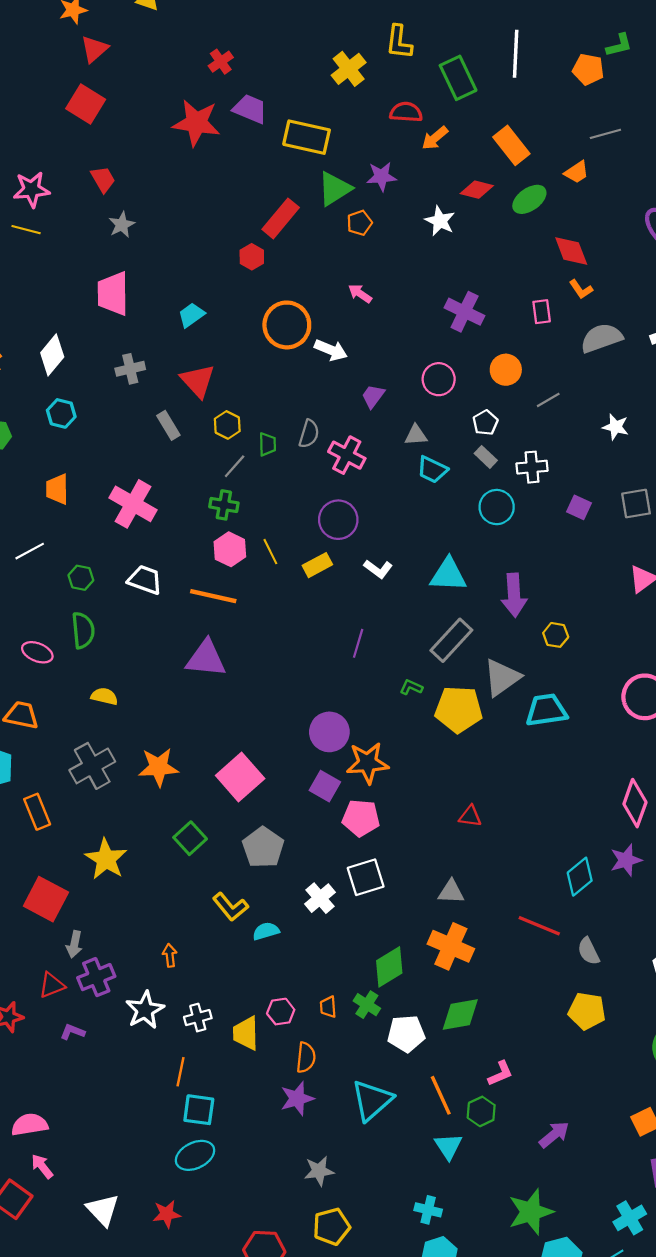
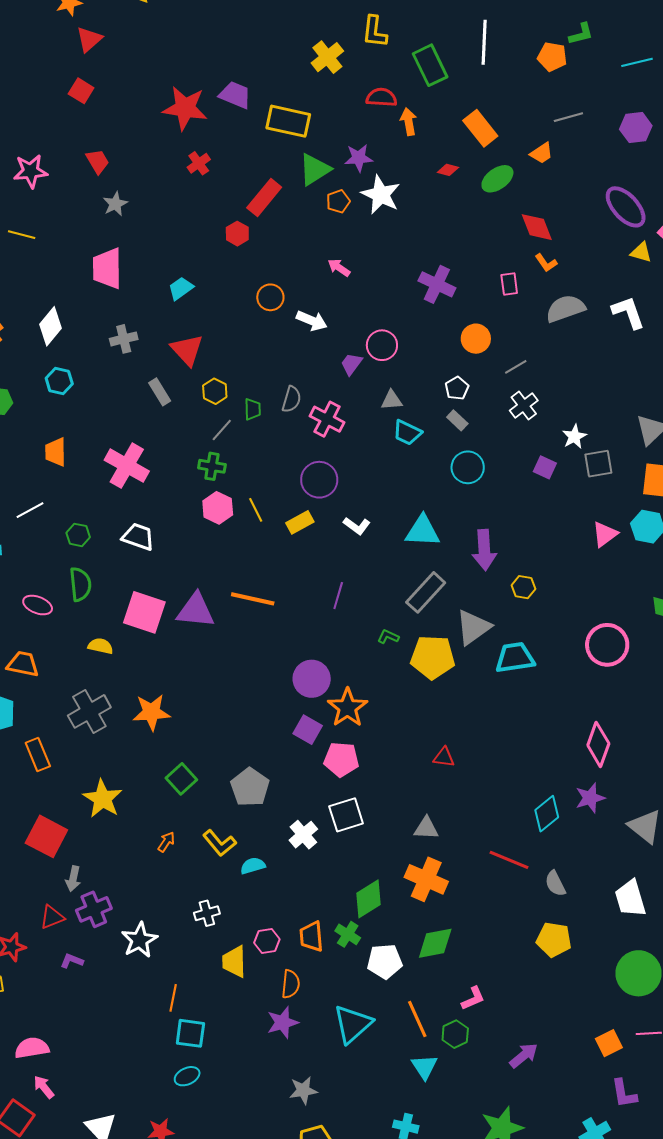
red cross: (221, 62) -> (199, 163), moved
red square: (86, 104) -> (81, 91), size x0.7
orange arrow: (435, 138) -> (409, 122), turned 120
red diamond: (477, 190) -> (448, 170), size x0.7
white star: (440, 221) -> (381, 195), moved, size x1.4
yellow line: (26, 230) -> (22, 235), moved
orange circle: (287, 325) -> (270, 297), size x0.6
pink circle: (439, 379) -> (382, 345), moved
white star: (616, 427) -> (574, 437), moved, turned 30
white cross: (532, 467) -> (524, 406), moved, turned -32
orange line: (213, 596) -> (253, 599), moved
orange star: (367, 763) -> (347, 708), turned -30
pink square: (240, 777) -> (144, 612), moved, turned -30
orange arrow: (170, 955) -> (166, 842), moved, turned 40
orange trapezoid: (328, 1007) -> (311, 937), size x1.5
white cross: (198, 1018) -> (207, 913), moved
cyan ellipse: (195, 1155) -> (187, 1076), size x0.7

